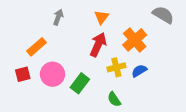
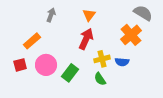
orange cross: (135, 40) -> (131, 35), moved
blue semicircle: (139, 71) -> (122, 62), turned -144
green semicircle: (114, 99) -> (100, 79), moved

